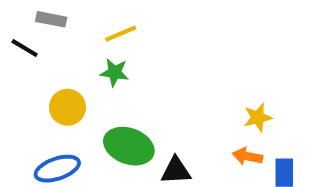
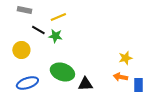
black line: (25, 48) -> (38, 30), moved
yellow circle: (67, 107) -> (21, 50), moved

